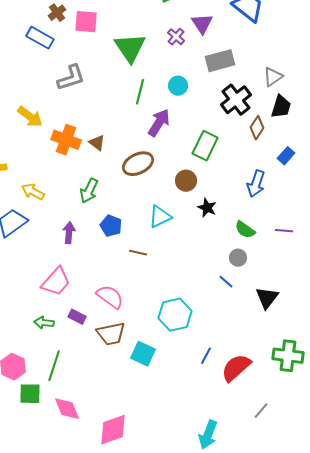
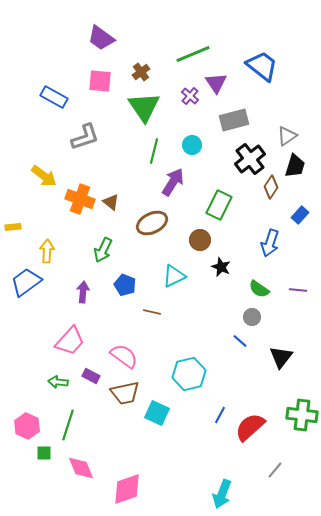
brown cross: (57, 13) -> (141, 72), moved
yellow arrow: (33, 192) -> (47, 251), turned 65
green square: (30, 394) -> (44, 453), size x0.7

